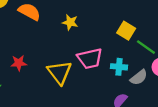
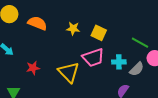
yellow square: (126, 31) -> (99, 33), moved

